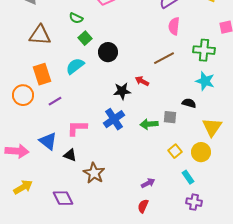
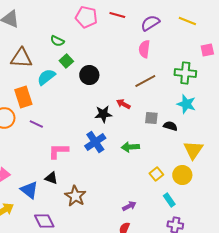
pink semicircle: (174, 26) -> (144, 49), moved
cyan semicircle: (75, 66) -> (46, 77), moved
purple line: (55, 101) -> (36, 124), turned 56
gray square: (170, 117) -> (151, 118), moved
blue triangle: (48, 141) -> (29, 190), moved

